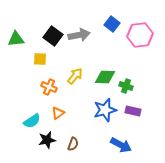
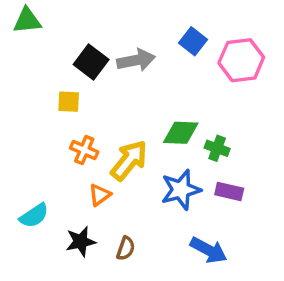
green triangle: (16, 39) -> (27, 21), moved
yellow arrow: (75, 76) -> (129, 160), moved, size x1.4
cyan semicircle: (32, 121) -> (34, 216), moved

